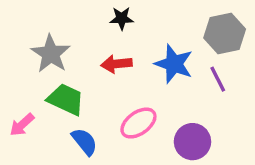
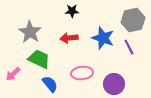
pink ellipse: (138, 123) -> (82, 73), turned 30

